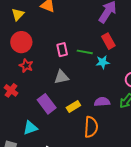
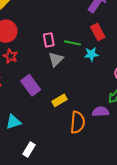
gray triangle: (62, 77) -> (56, 59), moved, turned -35
purple semicircle: (102, 102) -> (101, 112), moved
purple rectangle: (47, 104) -> (31, 85), moved

